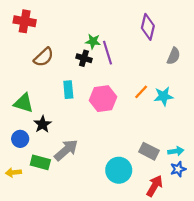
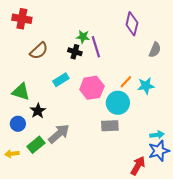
cyan rectangle: (68, 90) -> (61, 80), turned 63
gray rectangle: (149, 151) -> (110, 126), moved, turned -30
green rectangle: (40, 162) -> (36, 145), turned -54
blue star: (178, 169) -> (159, 151), size x1.5
cyan circle: (119, 170) -> (118, 103), moved

